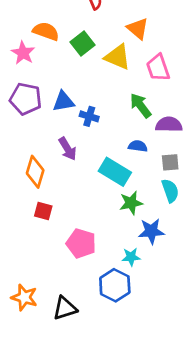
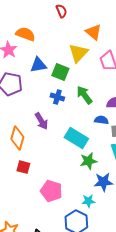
green square: (82, 43) -> (60, 72), moved, turned -30
yellow triangle: (118, 57) -> (78, 53), turned 50
blue triangle: (63, 102) -> (38, 65), moved
green arrow: (140, 106) -> (84, 95), moved
blue semicircle: (138, 146) -> (101, 120), moved

